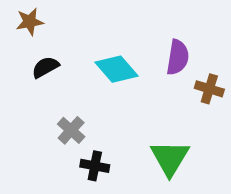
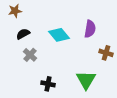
brown cross: (209, 89) -> (106, 53), moved
gray cross: (71, 130) -> (30, 55), moved

